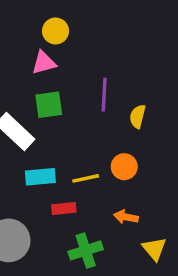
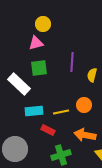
red rectangle: (64, 209) -> (48, 130), turned 32
orange arrow: (126, 217) -> (85, 135), size x1.5

